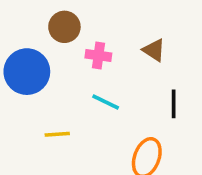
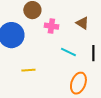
cyan line: (106, 102) -> (68, 52), moved

